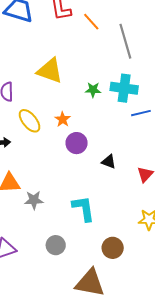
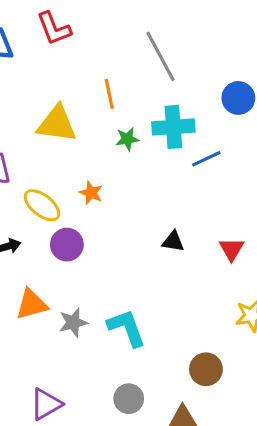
orange line: (91, 22) -> (109, 94), moved, turned 42
purple circle: (77, 143) -> (67, 245), moved
cyan L-shape: (83, 208) -> (127, 328), moved
gray circle: (56, 245) -> (129, 399), moved

